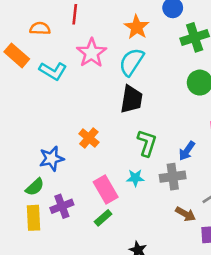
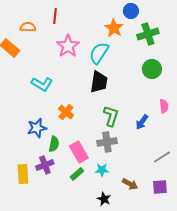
orange star: (137, 27) -> (114, 28), moved
cyan L-shape: (53, 71) -> (42, 84), moved
gray cross: (173, 177) -> (107, 142), moved
cyan star: (135, 178) -> (102, 170), moved
green semicircle: (35, 187) -> (54, 144), moved, turned -35
brown arrow: (186, 214) -> (130, 184), moved

